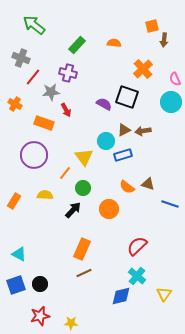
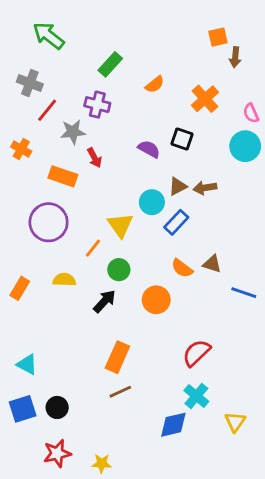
orange semicircle: (114, 43) -> (155, 84), moved, turned 136
black square: (127, 97) -> (182, 139), size x0.7
blue rectangle: (123, 155) -> (176, 222), turned -30

